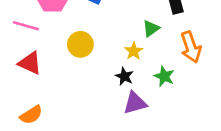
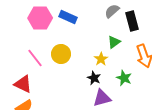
pink line: (26, 26) -> (35, 58), moved, turned 36
red triangle: (30, 63) -> (23, 84), moved

